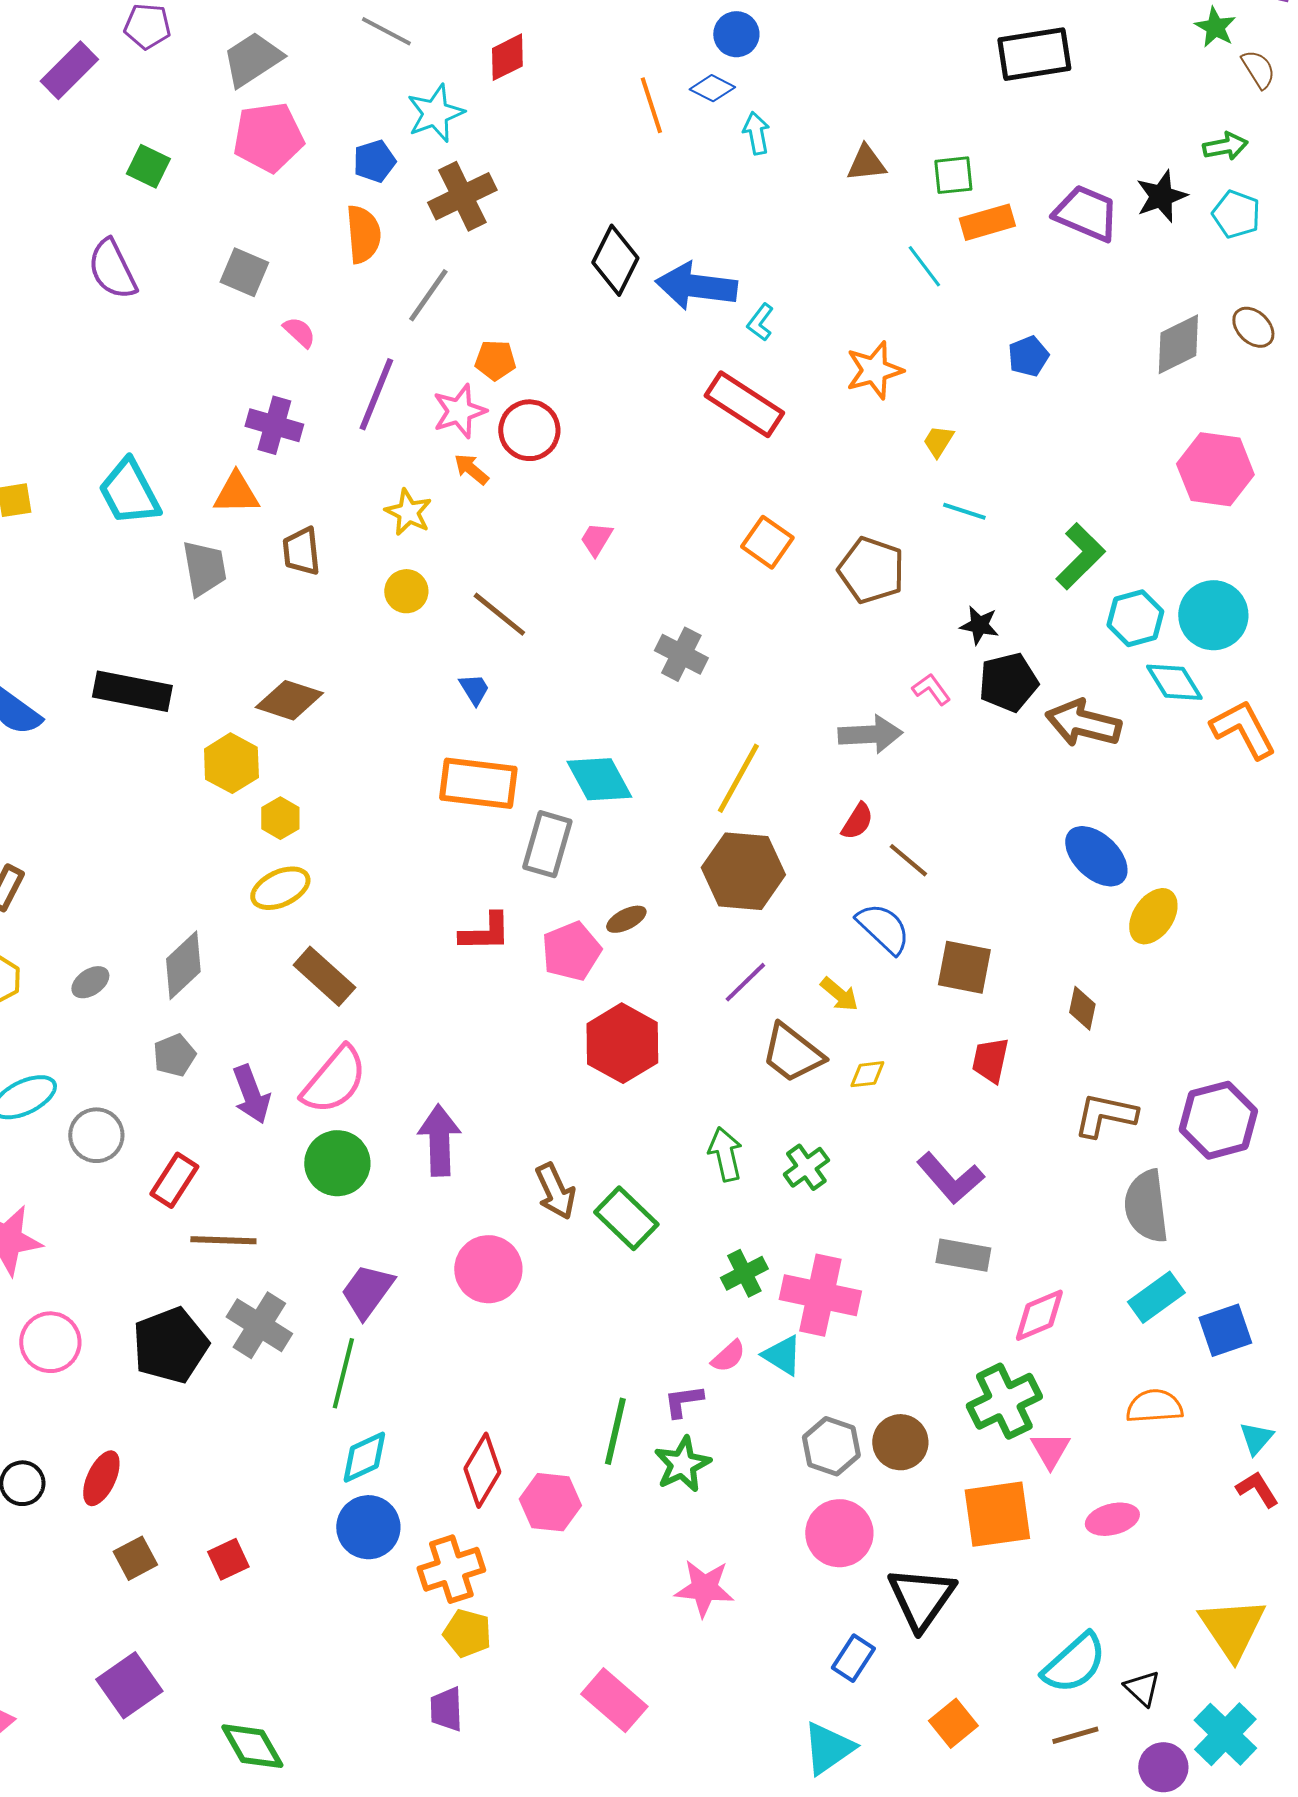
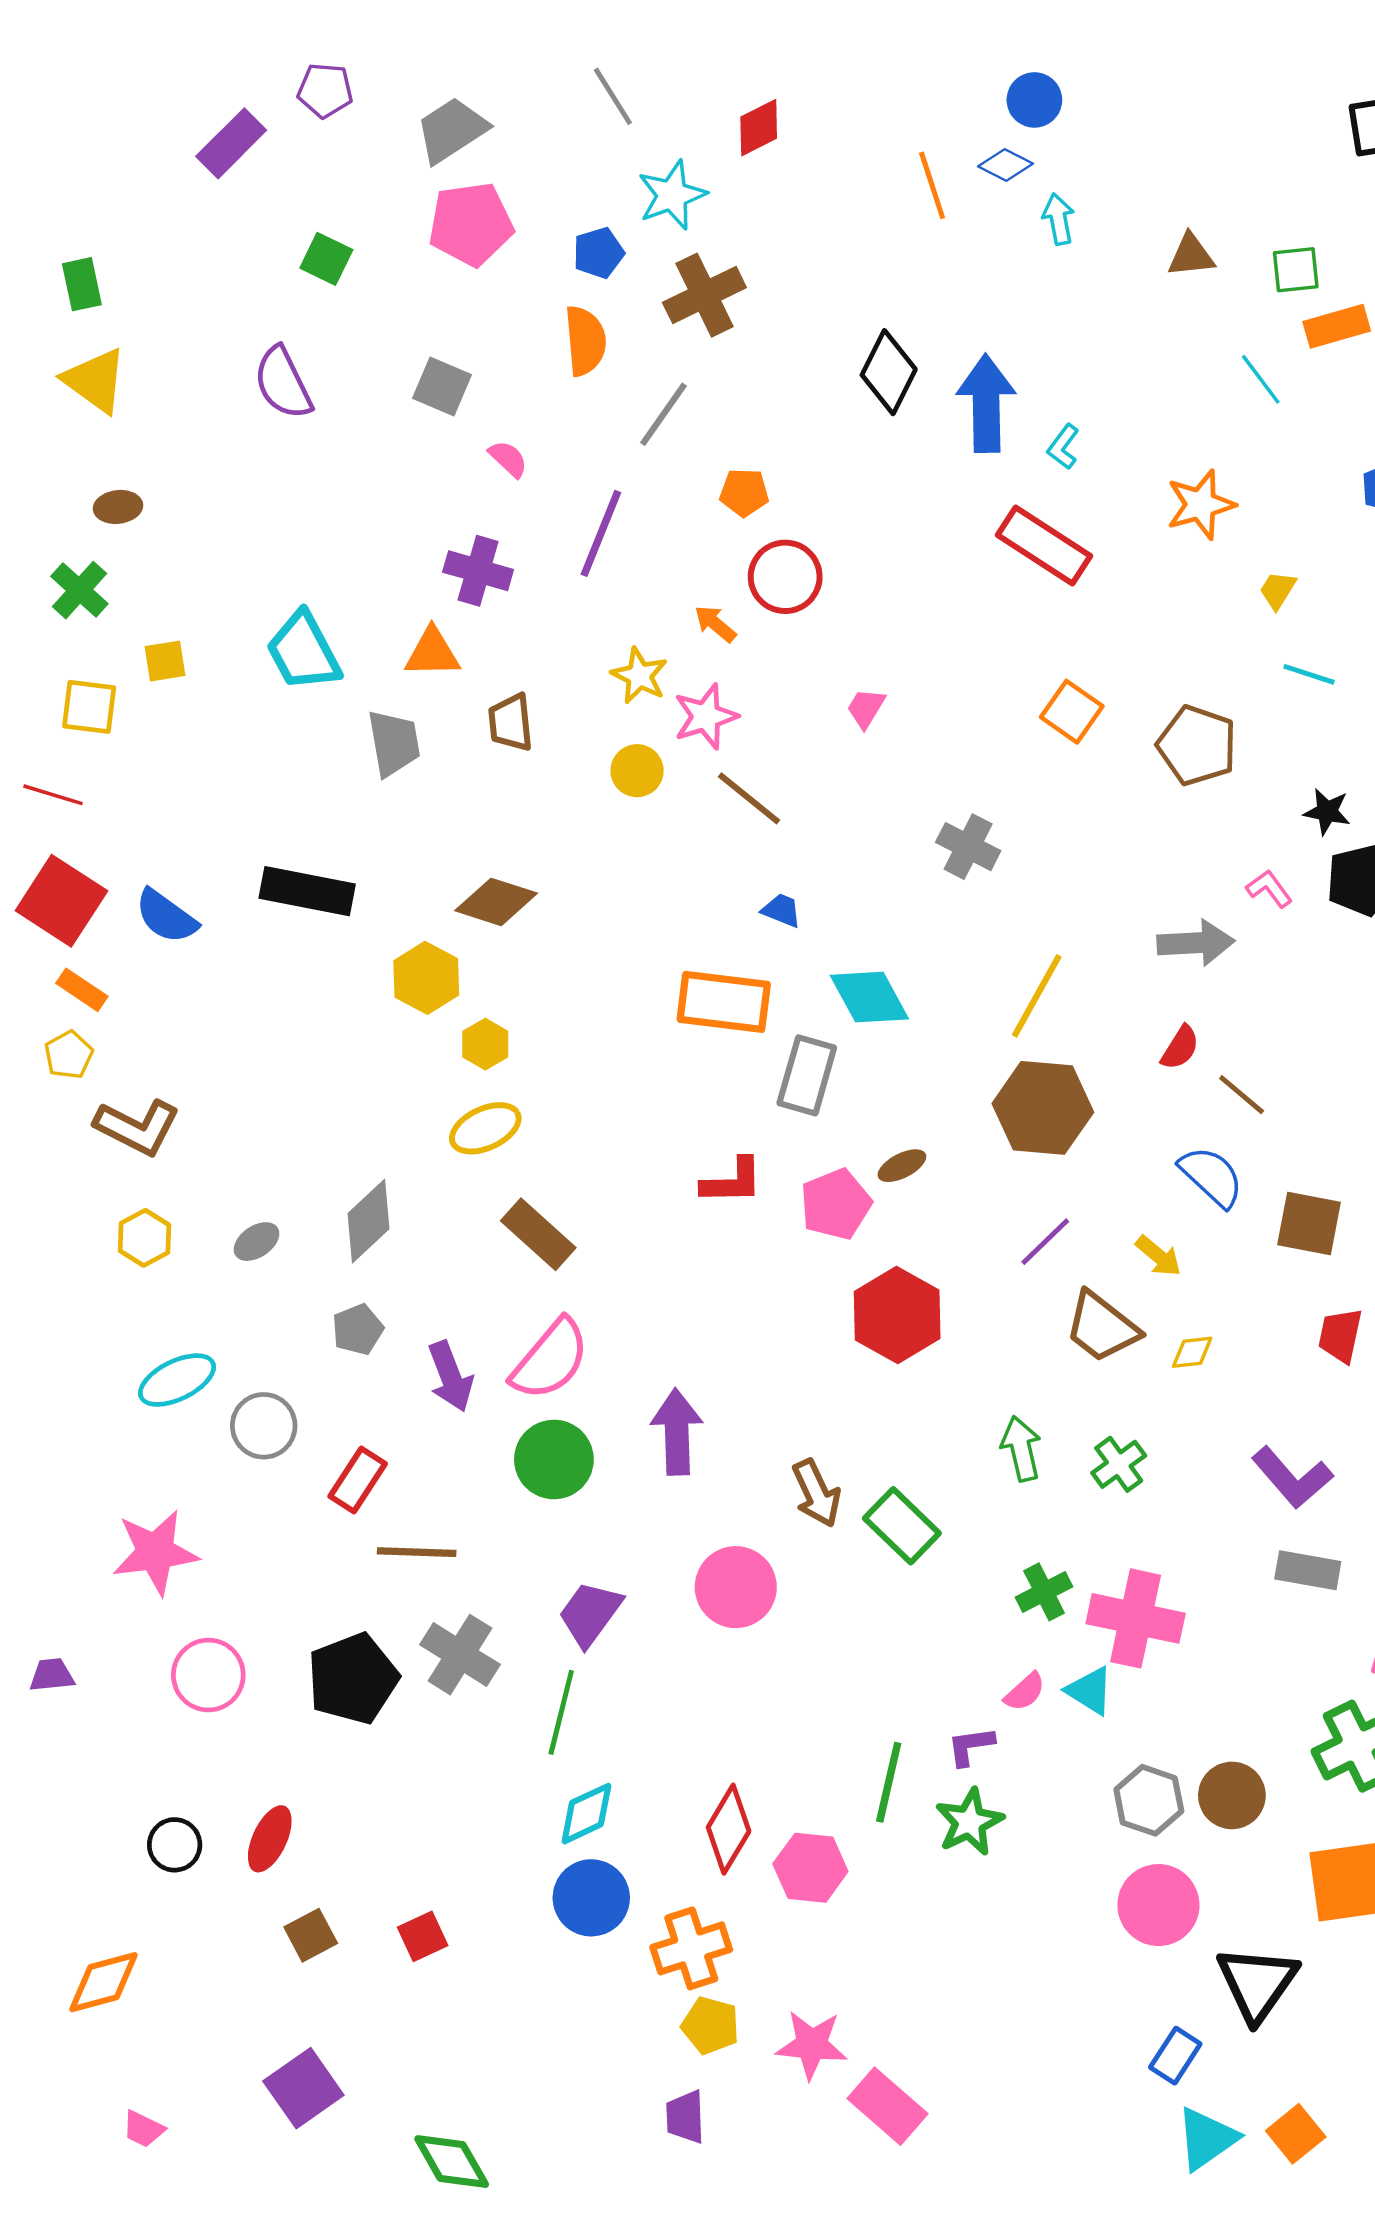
gray line: (386, 31) -> (613, 96), turned 30
blue arrow: (696, 286) -> (986, 403), turned 82
pink star: (459, 411) -> (706, 716), moved
blue trapezoid: (474, 689) -> (782, 910), moved, turned -36
pink star: (704, 1588) -> (812, 2045), moved
cyan triangle: (828, 1748) -> (1207, 2139), moved

